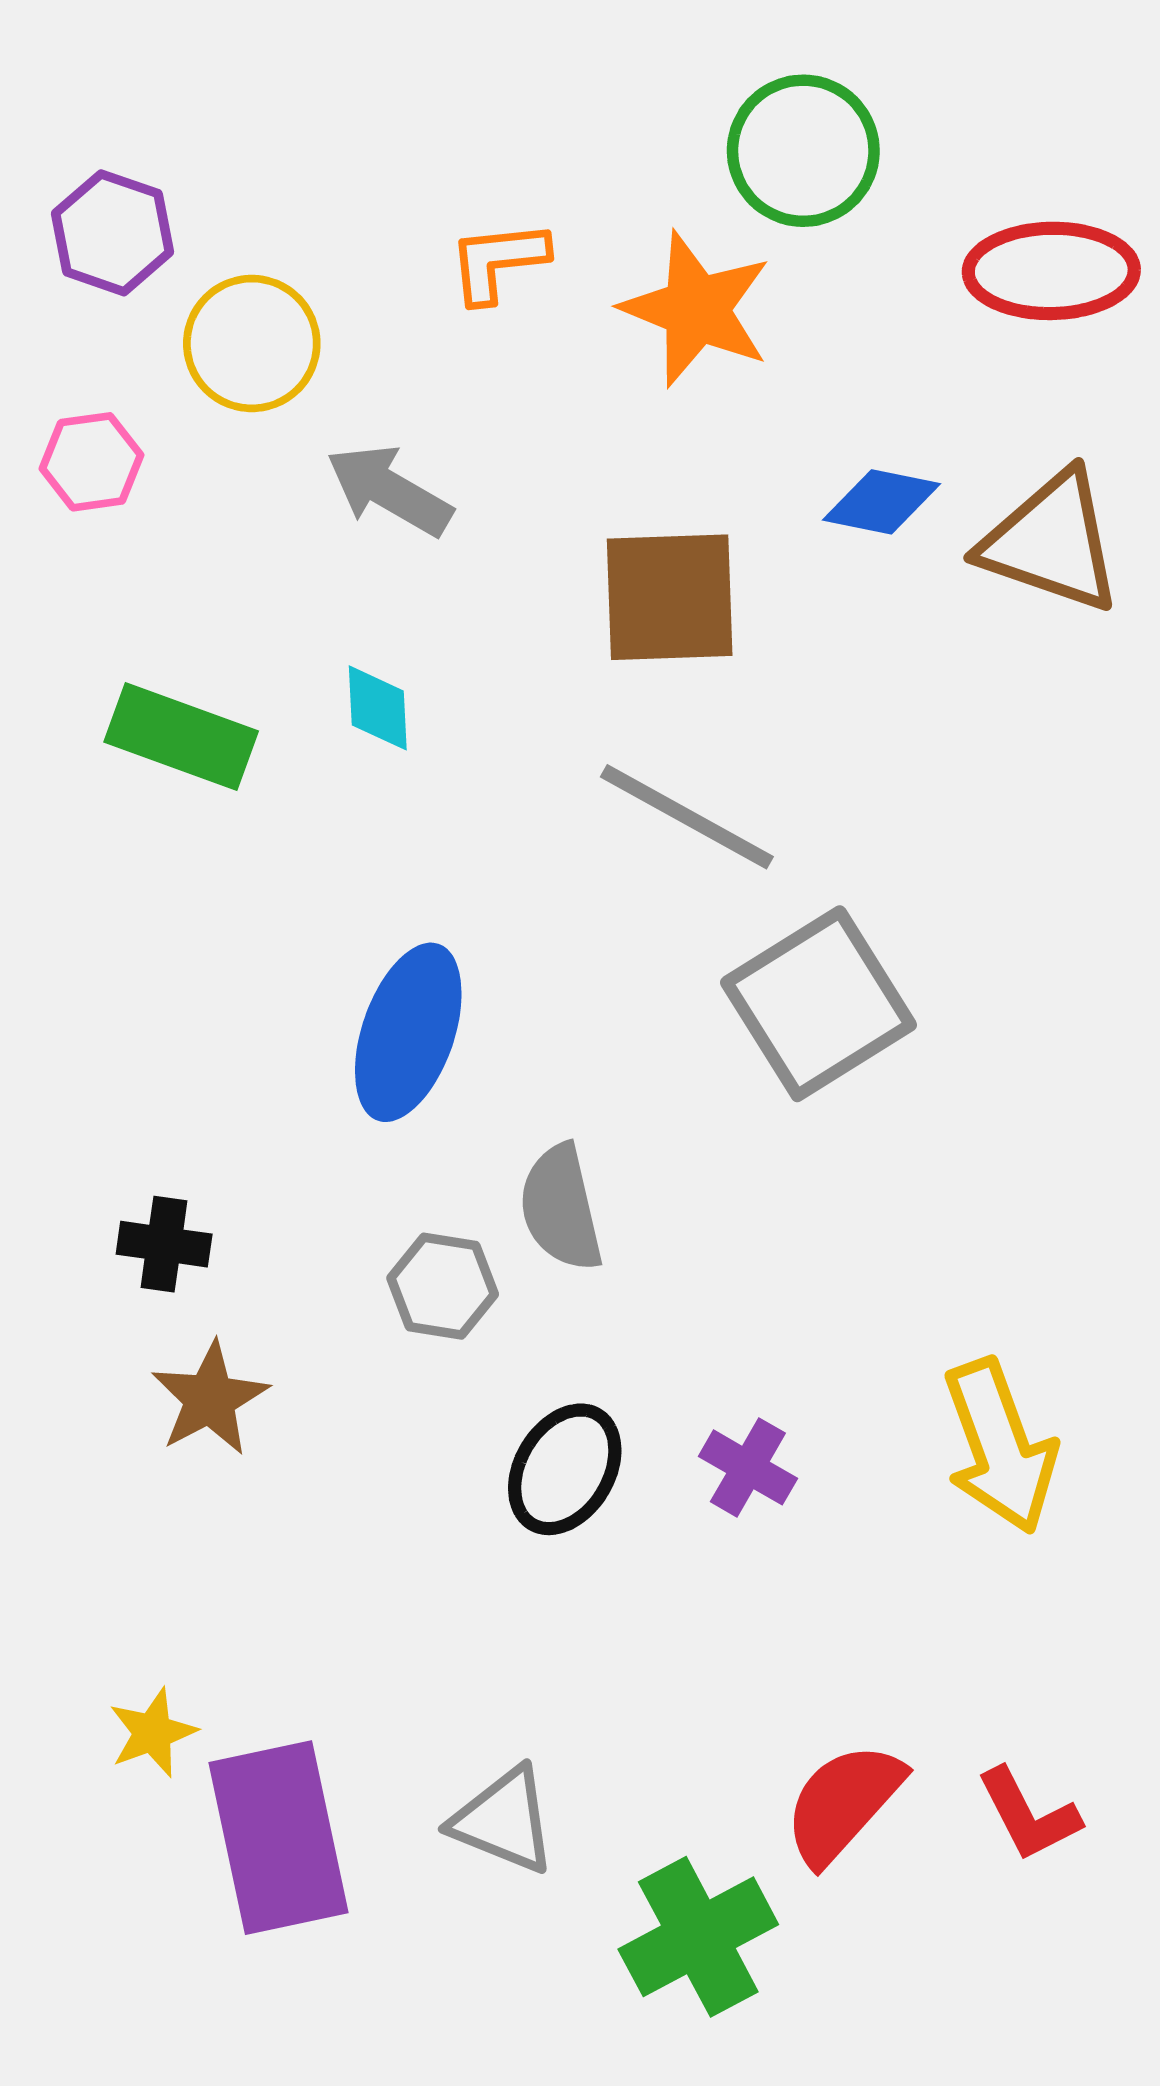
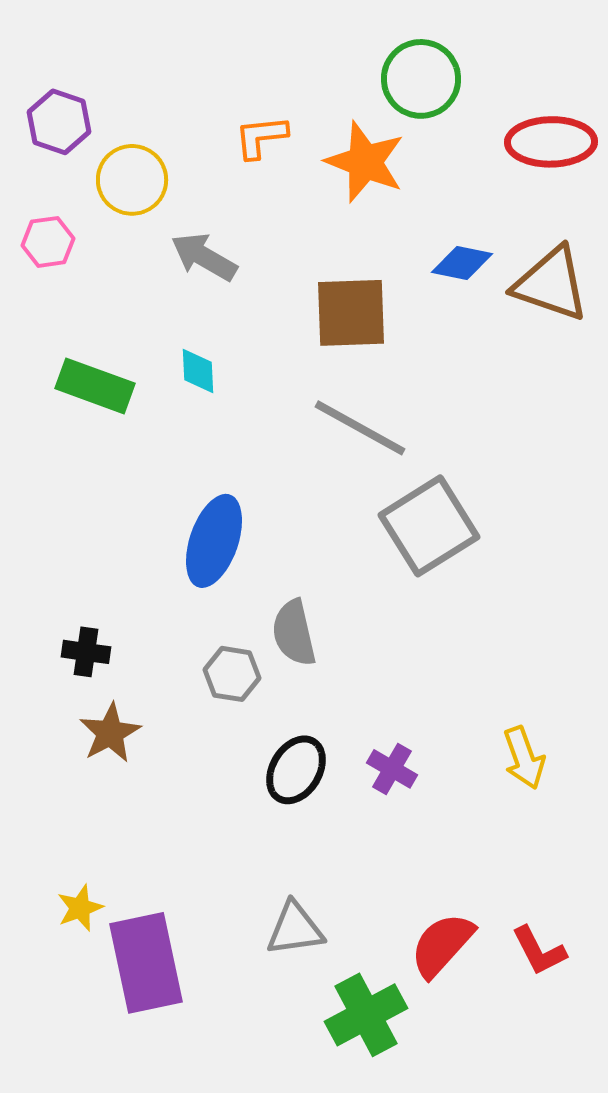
yellow arrow: (1000, 1446) -> (524, 758), size x0.7
gray triangle: (504, 1820) -> (295, 929), moved, turned -30

